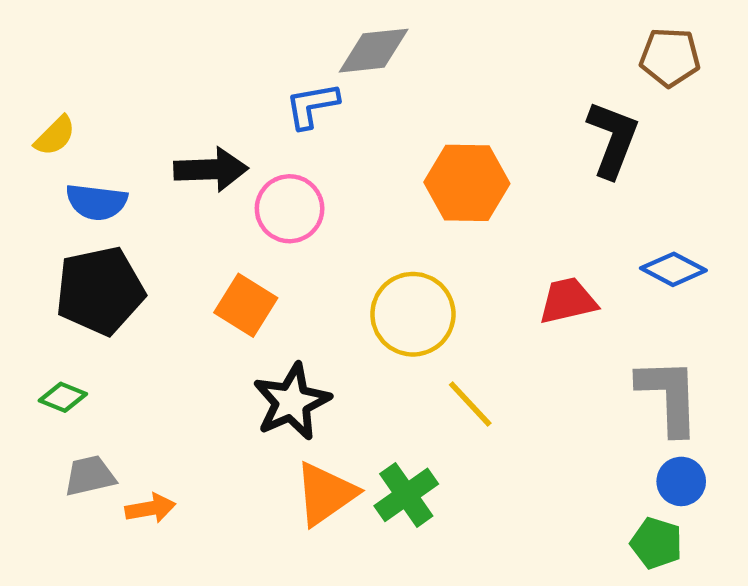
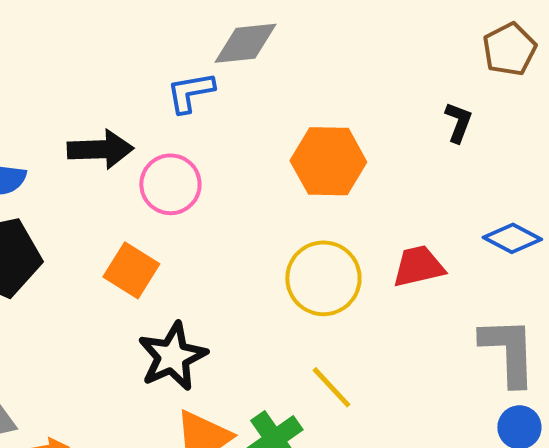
brown pentagon: (670, 57) -> (509, 49), turned -30
black L-shape: (613, 139) -> (458, 122), size x0.6
yellow circle: (413, 314) -> (323, 278), moved
yellow line: (470, 404) -> (331, 387), moved

